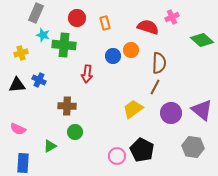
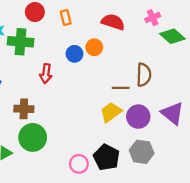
pink cross: (172, 17) -> (153, 18), moved
brown semicircle: (159, 63) -> (144, 75), moved
brown line: (155, 87) -> (121, 88), turned 63
yellow trapezoid: (133, 109) -> (111, 112), moved
green circle: (75, 132) -> (33, 137), size x1.6
gray hexagon: (193, 147) -> (142, 152), moved

